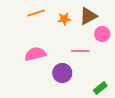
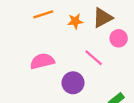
pink line: (80, 51) -> (94, 58), turned 42

